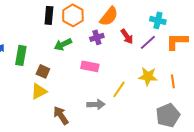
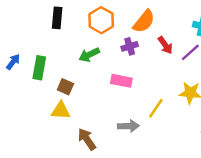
black rectangle: (49, 15) -> (57, 18), moved
yellow triangle: (39, 91) -> (61, 111), turned 30

